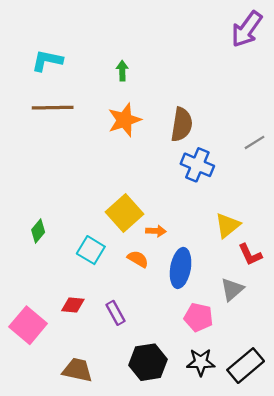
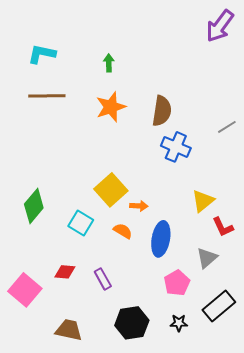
green diamond: (38, 231) -> (34, 206), size x1.6
pink pentagon: (198, 317) -> (177, 283), turned 30
black star: (201, 362) -> (179, 323), size x0.7
black rectangle: (246, 366) -> (219, 306), moved

